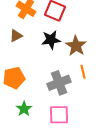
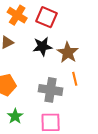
gray cross: (59, 83) -> (51, 90), turned 30

